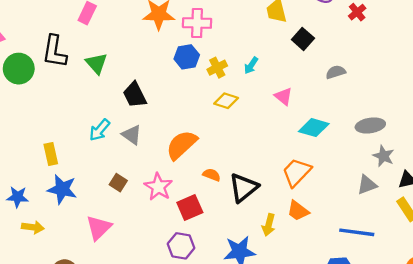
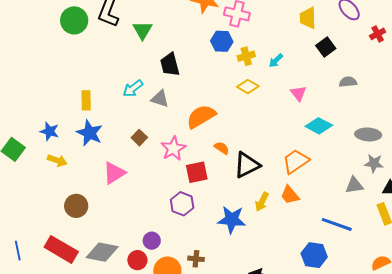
gray triangle: (132, 135) -> (160, 99), turned -30
gray star: (383, 156) -> (374, 163), turned -30

